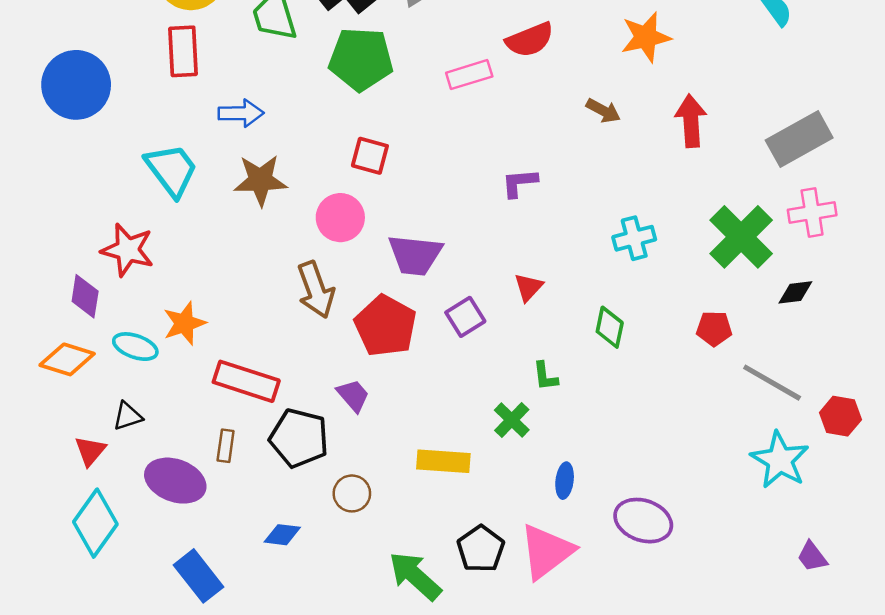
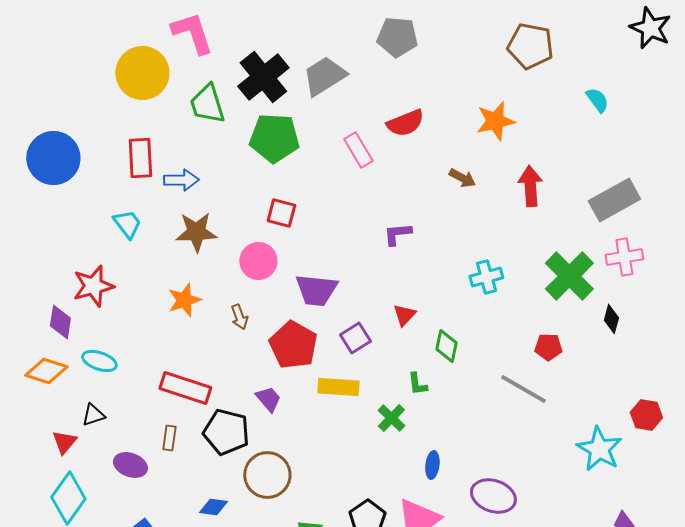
red rectangle: (183, 51) -> (140, 158), moved
pink rectangle: (469, 75) -> (358, 150), turned 76
cyan trapezoid: (171, 170) -> (127, 224), size x0.7
red star: (128, 250) -> (93, 286), turned -30
brown arrow: (316, 290) -> (239, 317), size x0.6
black diamond: (795, 292) -> (611, 319), turned -68
orange star: (184, 323) -> (184, 300), moved
green diamond: (610, 327) -> (446, 346), moved
gray line: (772, 383) -> (523, 389), moved
yellow rectangle: (443, 461) -> (338, 387), moved
purple ellipse: (175, 481) -> (130, 465), size x0.7
brown circle: (352, 493) -> (267, 475), size x1.6

